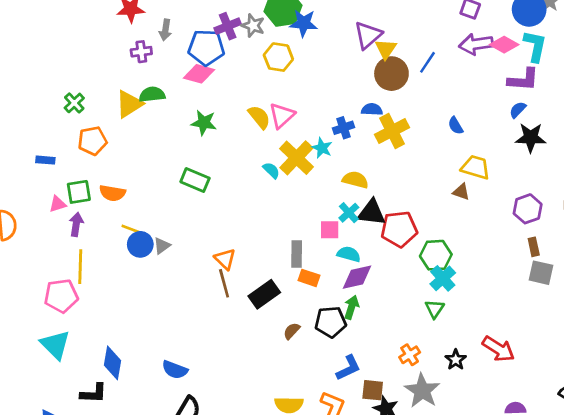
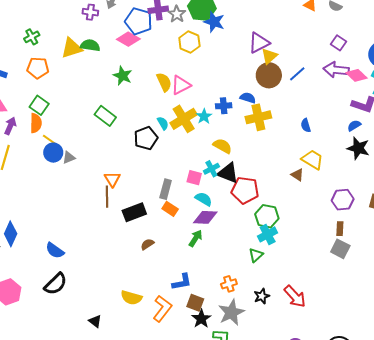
green square: (79, 192) -> (39, 105), moved, turned 30
orange semicircle: (112, 193) -> (36, 123), moved, turned -114
black pentagon: (331, 322) -> (146, 138), moved, turned -30

